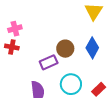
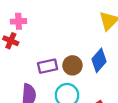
brown circle: (65, 49) -> (72, 65), moved

